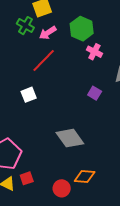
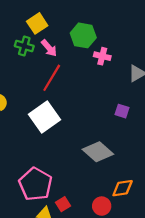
pink arrow: (48, 33) -> (49, 48), turned -84
purple square: (95, 93) -> (122, 111), moved
white square: (29, 95) -> (44, 117), size x1.8

